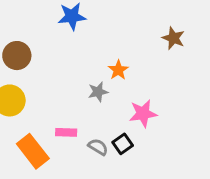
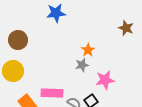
gray star: (98, 92) -> (82, 65), moved
pink rectangle: (66, 132) -> (52, 93), size x1.5

